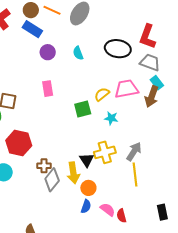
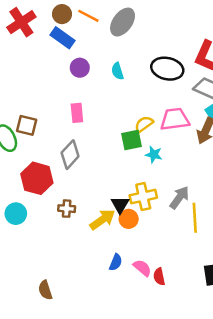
green square: (83, 109) -> (131, 140), moved
yellow arrow: (73, 173) -> (102, 220), turned -120
yellow line: (135, 174) -> (195, 218), moved
gray diamond: (52, 180) -> (70, 155), moved
orange circle: (88, 188) -> (129, 219), moved

